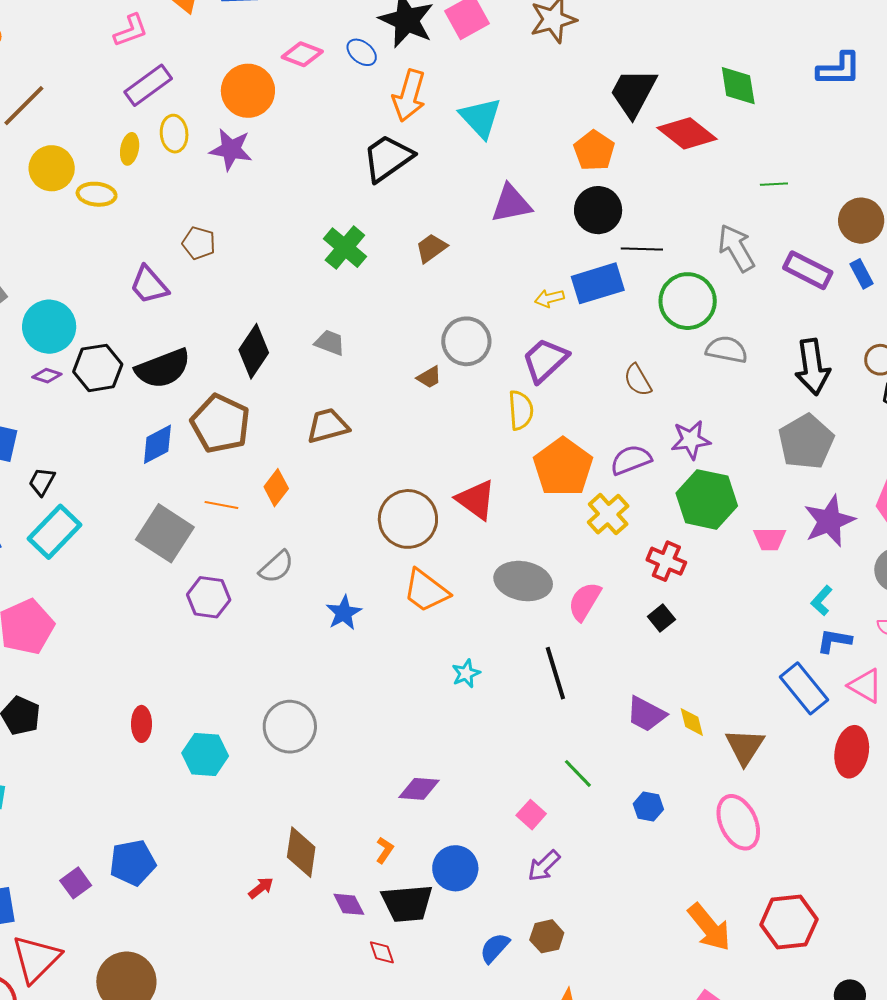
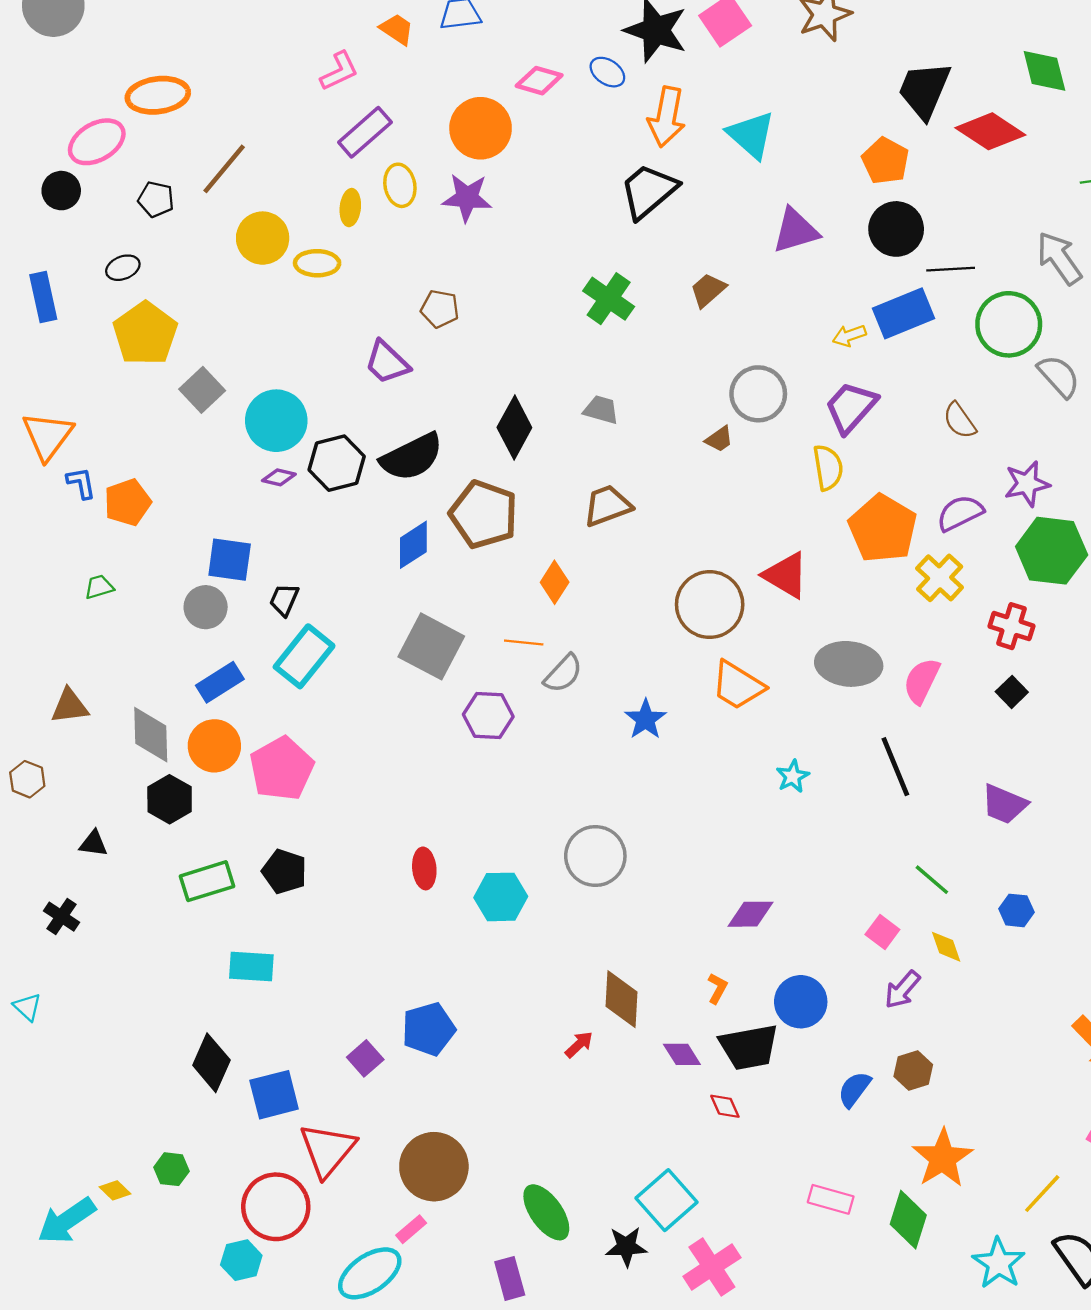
gray semicircle: (727, 350) -> (1059, 376), turned 42
orange line: (221, 505) -> (524, 642), moved
yellow diamond: (692, 722) -> (946, 947), moved

